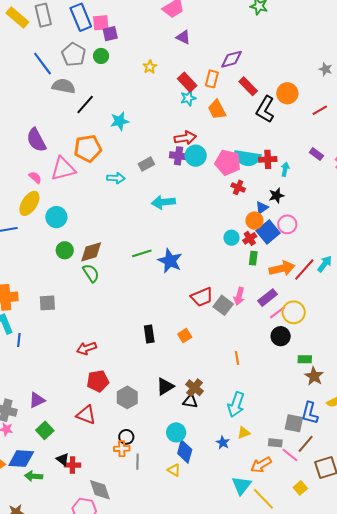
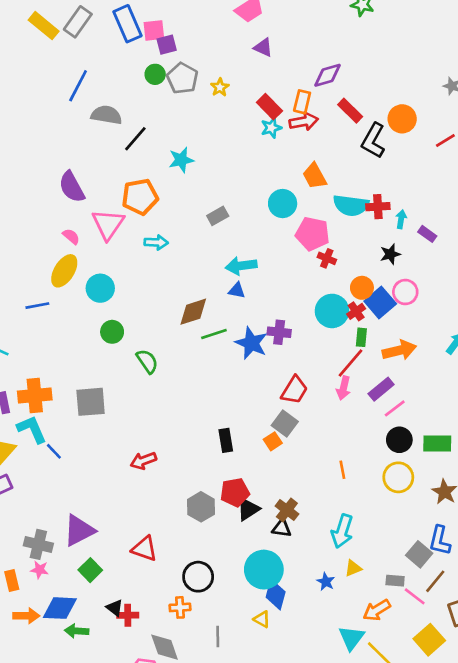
gray rectangle: (43, 15) -> (78, 22), turned 50
gray pentagon: (74, 55) -> (182, 78), moved
blue line: (42, 64) -> (78, 86), turned 65
orange trapezoid: (217, 110) -> (315, 176), moved
red arrow: (185, 138) -> (304, 122), moved
purple rectangle: (316, 154) -> (427, 234), moved
purple cross: (179, 156) -> (279, 332), moved
pink pentagon: (228, 163) -> (312, 234), moved
pink triangle: (63, 169) -> (108, 224), turned -40
cyan arrow: (116, 178) -> (156, 242), moved
red cross: (238, 187) -> (327, 258), moved
blue triangle: (262, 208) -> (237, 290), moved, turned 48
cyan circle: (231, 238) -> (332, 311), size x1.6
brown diamond: (91, 252) -> (193, 312), moved
red line: (304, 270) -> (350, 363), moved
red trapezoid: (202, 297) -> (294, 390), turned -35
gray square: (47, 303) -> (91, 402), size x1.4
gray square: (223, 305) -> (285, 424), moved
yellow circle: (294, 312) -> (398, 477), moved
blue line: (19, 340) -> (54, 451), turned -48
green rectangle: (305, 359) -> (437, 443), moved, size x1.5
red pentagon: (98, 381) -> (235, 492), moved
gray hexagon: (127, 397) -> (201, 507), moved
purple triangle: (37, 400) -> (79, 530), size x1.5
gray square: (294, 423) -> (419, 554), turned 30
cyan circle: (176, 432) -> (264, 570), size x1.5
black circle: (126, 437) -> (198, 577), size x1.5
orange cross: (122, 449) -> (180, 607), moved
gray line: (138, 462) -> (218, 637), moved
yellow square: (300, 488) -> (429, 640), size x1.6

